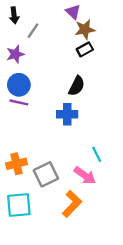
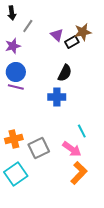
purple triangle: (73, 12) -> (57, 35), moved
brown star: (85, 29) -> (83, 32), moved
orange L-shape: (72, 204) -> (79, 173), moved
cyan square: (19, 205) -> (16, 174), turned -30

